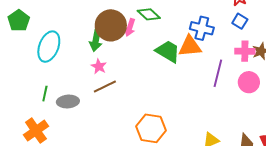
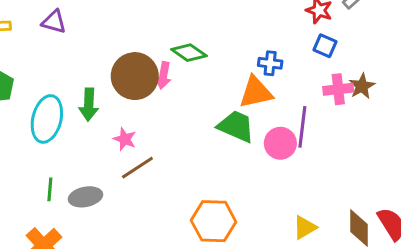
blue cross: (202, 28) -> (270, 63), size x0.7
green arrow: (96, 40) -> (89, 105), moved
green trapezoid: (168, 51) -> (236, 126), moved
pink circle: (249, 82) -> (280, 143), moved

